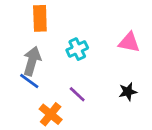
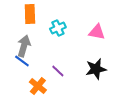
cyan cross: (77, 49) -> (58, 28), moved
black star: (128, 92) -> (96, 69), size x1.5

